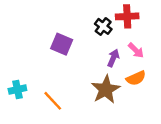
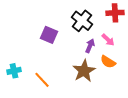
red cross: (127, 16) -> (115, 13), moved
black cross: (103, 26) -> (82, 21), size x1.5
orange semicircle: (136, 78) -> (108, 62), turned 56

